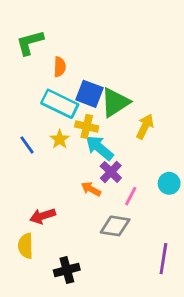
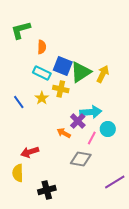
cyan rectangle: (60, 104) -> (42, 73), size x0.7
yellow arrow: (145, 126) -> (103, 74), moved
cyan arrow: (99, 148) -> (91, 112), moved, turned 135
cyan circle: (169, 183) -> (108, 129), moved
purple line: (163, 259) -> (115, 182), turned 50

